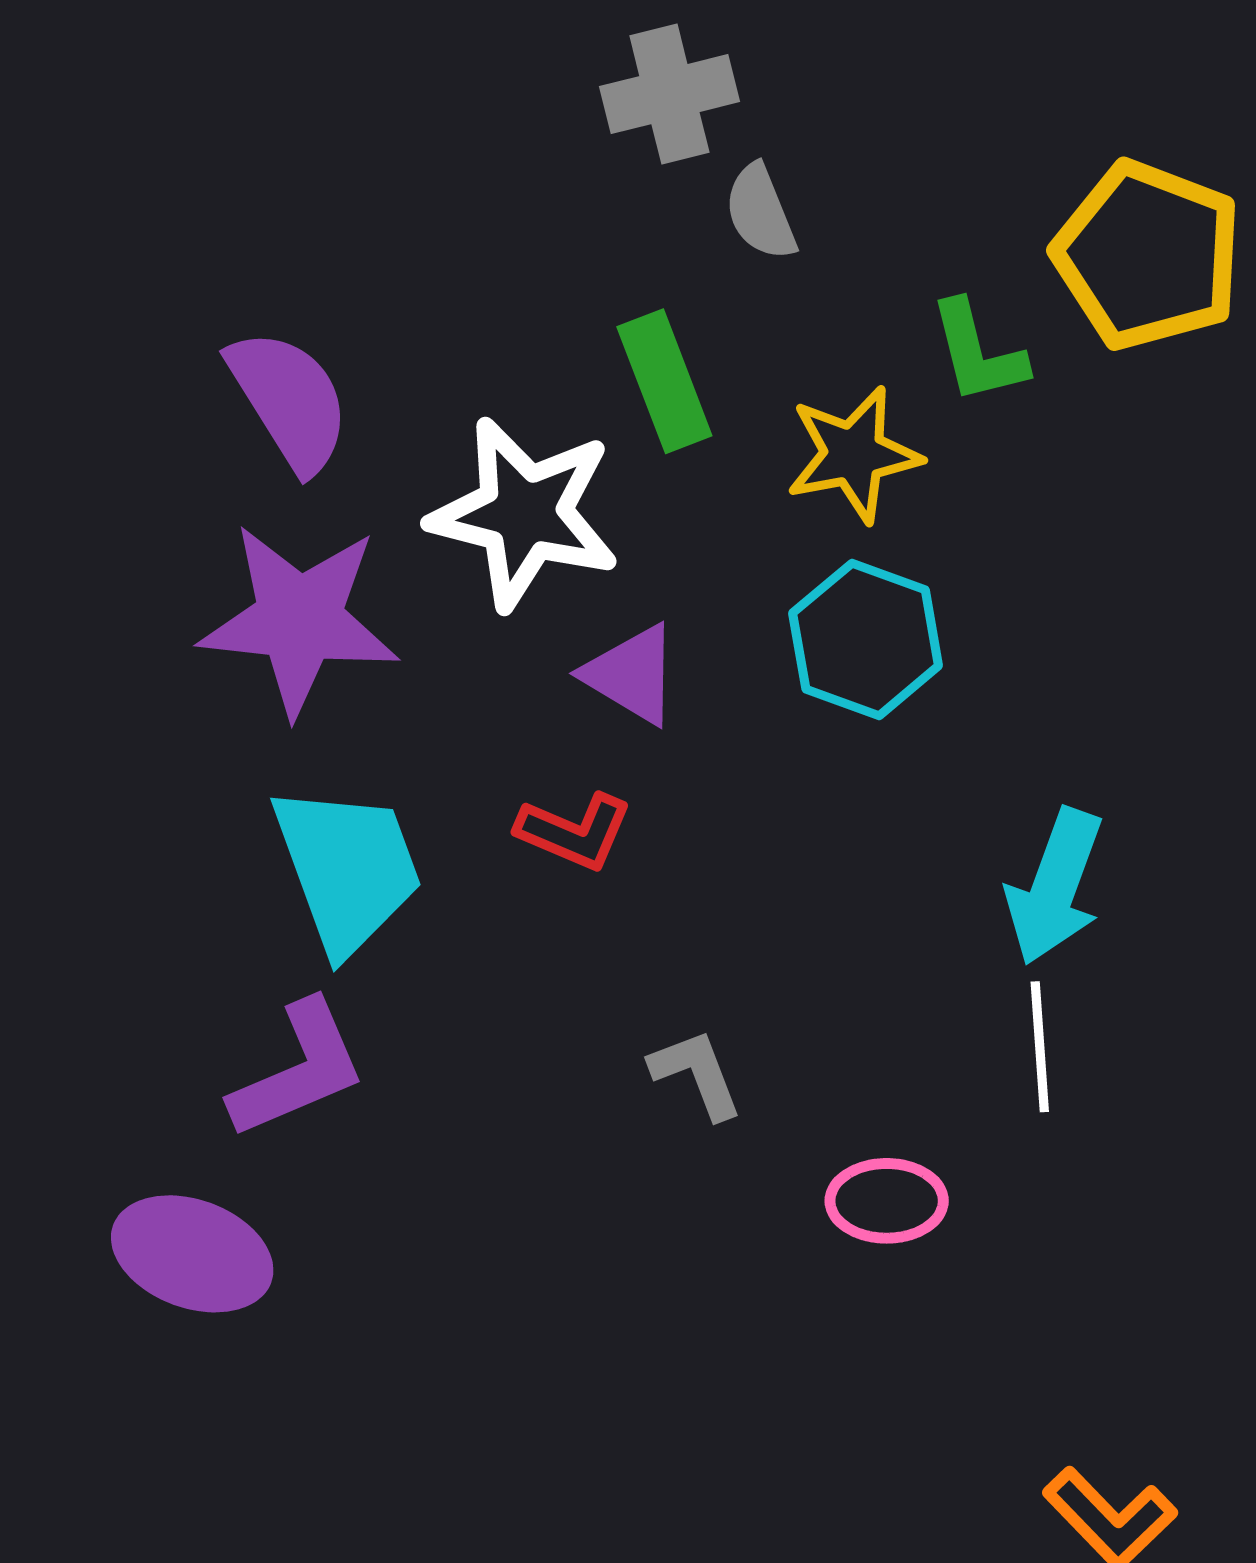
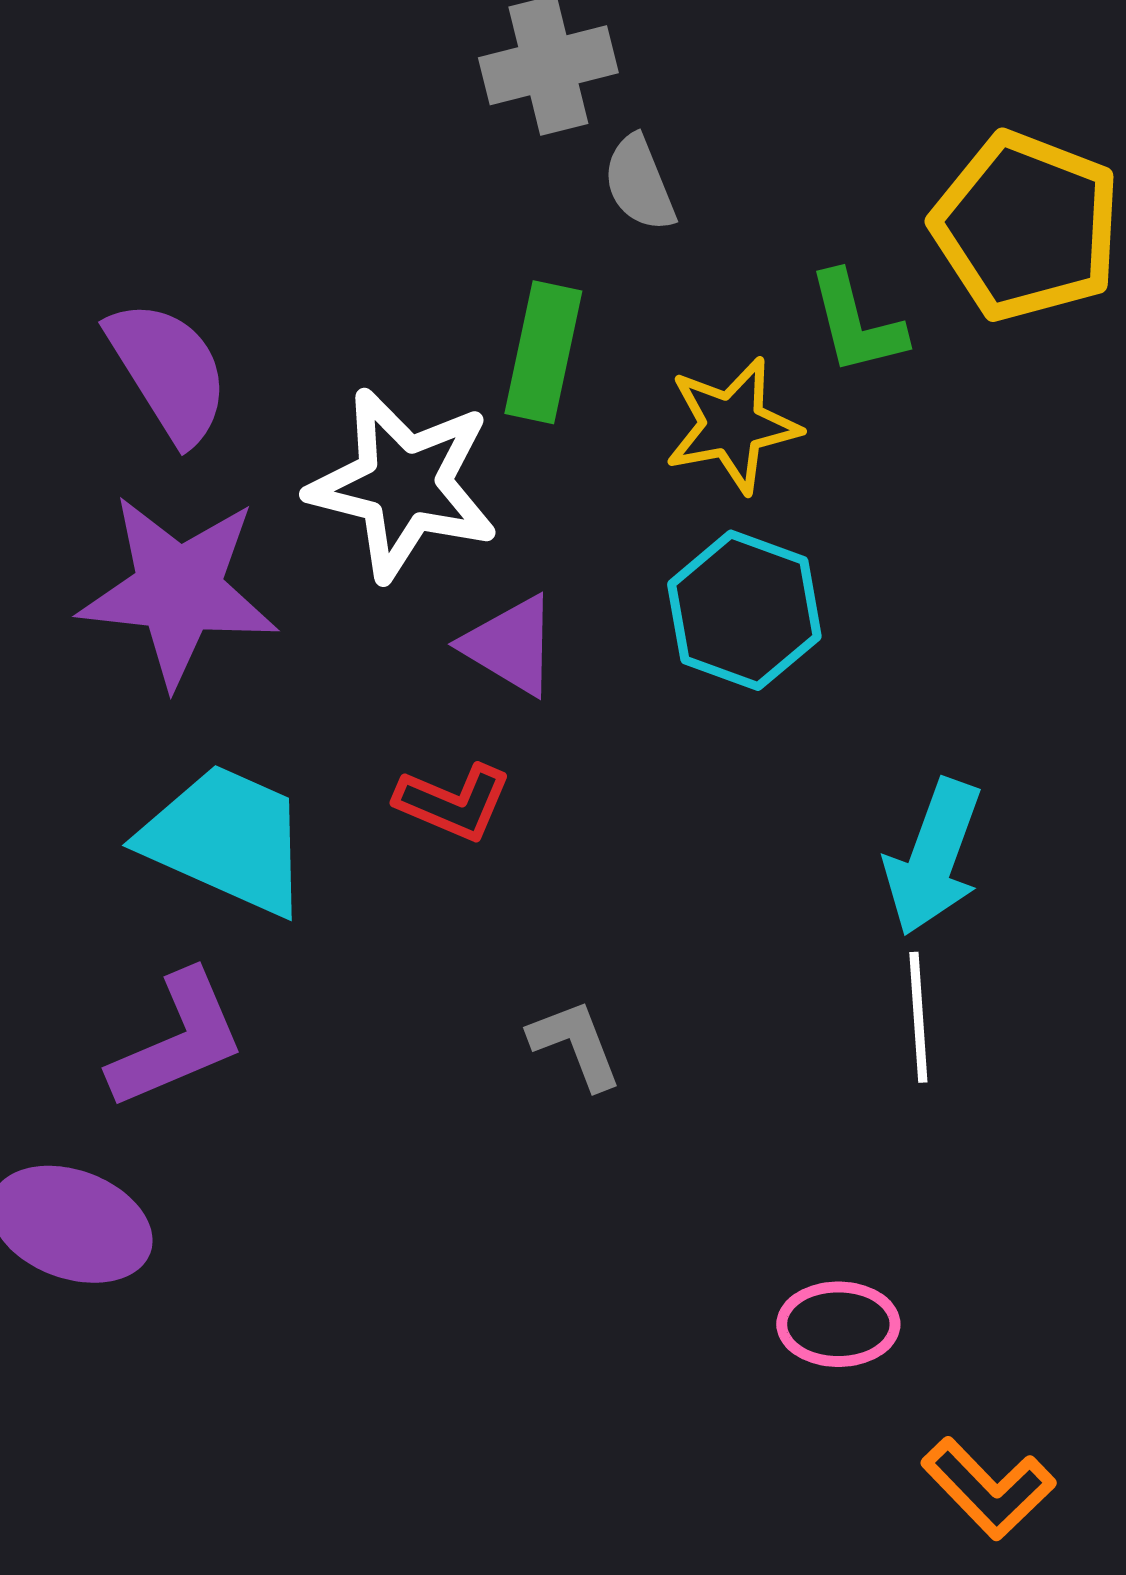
green rectangle: (664, 381) -> (543, 352), turned 33
cyan trapezoid: (347, 869) -> (226, 839), turned -46
pink ellipse: (887, 1201) -> (838, 1324), moved

